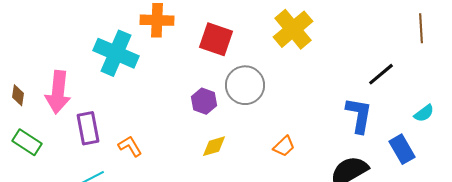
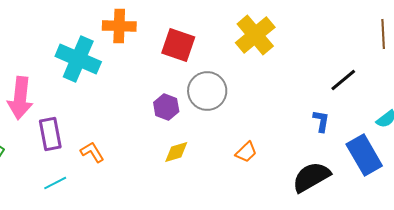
blue L-shape: (359, 115) -> (321, 121), size x0.6
blue rectangle: (402, 149) -> (364, 155), size x1.4

